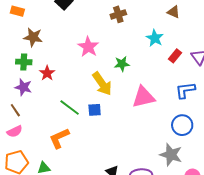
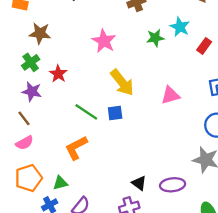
green cross: (24, 62) -> (31, 62), turned -35
green star: (122, 64) -> (155, 38), moved
pink triangle: (143, 97) -> (170, 95), size x0.7

